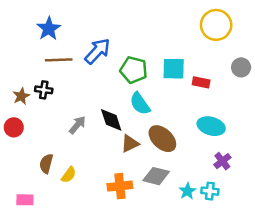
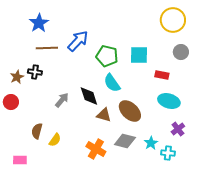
gray circle: (241, 67) -> (181, 52), moved
red rectangle: (201, 82) -> (162, 75), moved
brown triangle: (130, 144) -> (104, 115), turned 42
orange cross: (120, 186) -> (96, 149), turned 36
cyan star: (187, 191) -> (151, 143), moved

